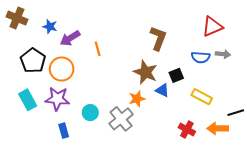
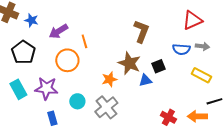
blue star: (50, 27) -> (31, 20), moved
orange circle: (62, 69) -> (67, 60), moved
blue triangle: (162, 90) -> (145, 80), turned -40
yellow rectangle: (202, 97) -> (201, 75), moved
orange star: (137, 99) -> (109, 79), moved

